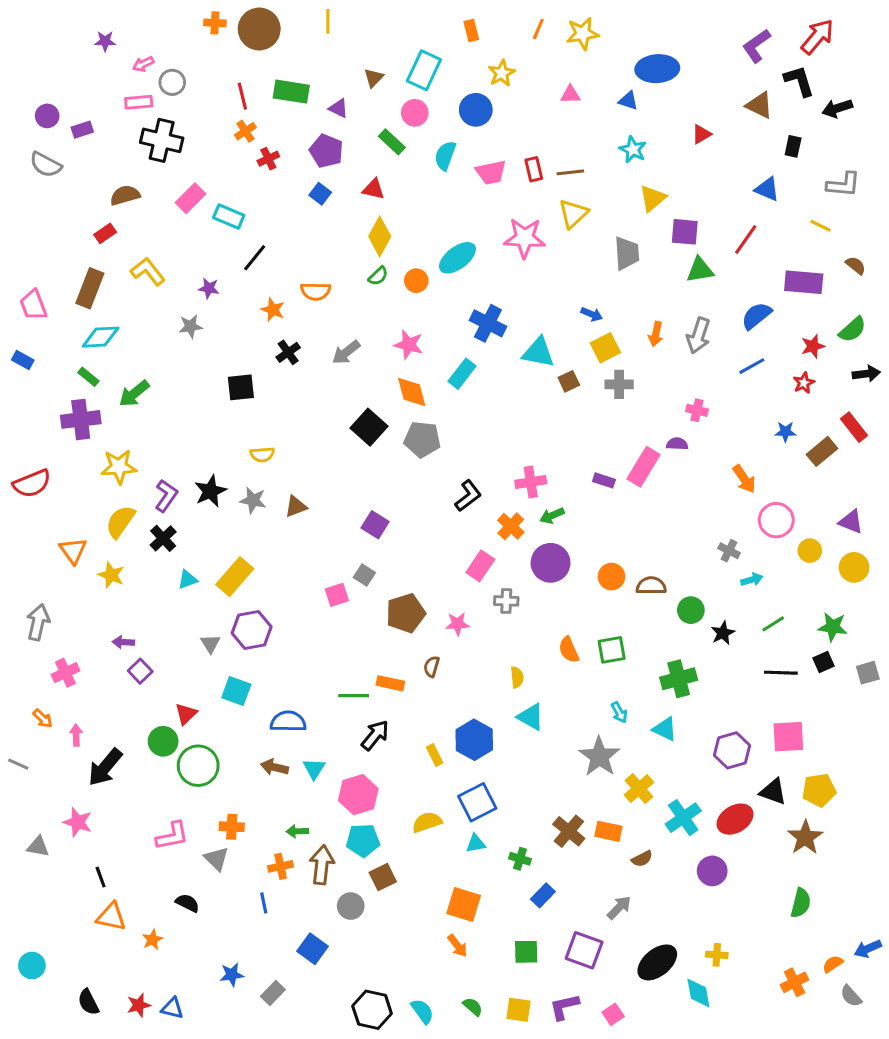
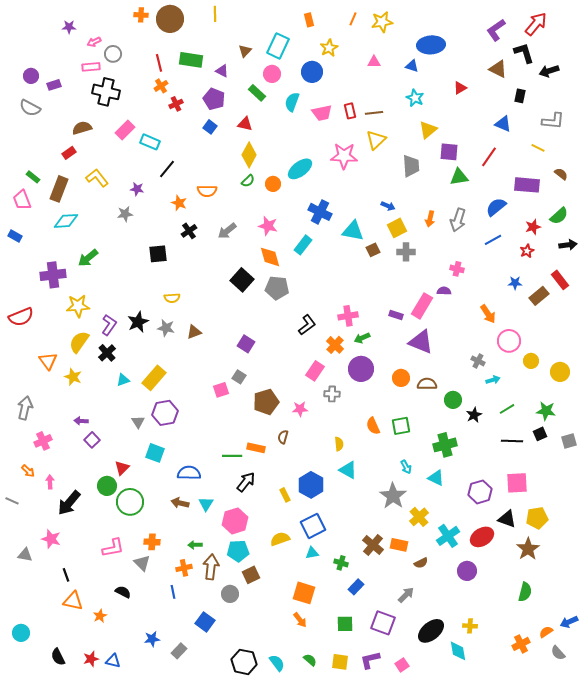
green rectangle: (88, 377) -> (33, 177), moved
purple triangle: (851, 522) -> (421, 342), moved, size x1.5

